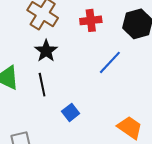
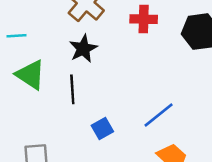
blue line: (110, 62) -> (159, 115), moved

